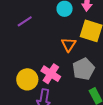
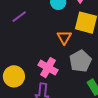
yellow circle: (27, 79) -> (14, 76), moved

